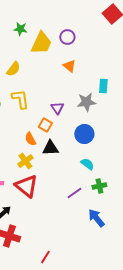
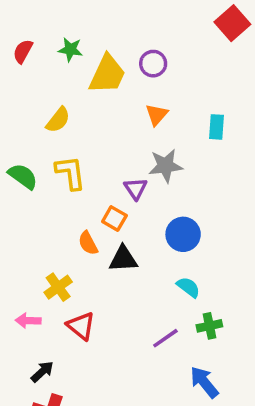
orange triangle: (69, 66) -> (157, 115), turned 32
cyan rectangle: (103, 86) -> (217, 127), moved
gray star: (86, 102) -> (165, 166), moved
yellow cross: (25, 161) -> (58, 287), moved
red triangle: (26, 186) -> (81, 326), size x0.7

